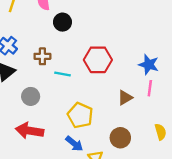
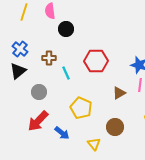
cyan line: (62, 74) -> (66, 73), turned 56
red arrow: (29, 131) -> (38, 121), turned -55
blue arrow: (74, 144) -> (62, 133), moved

